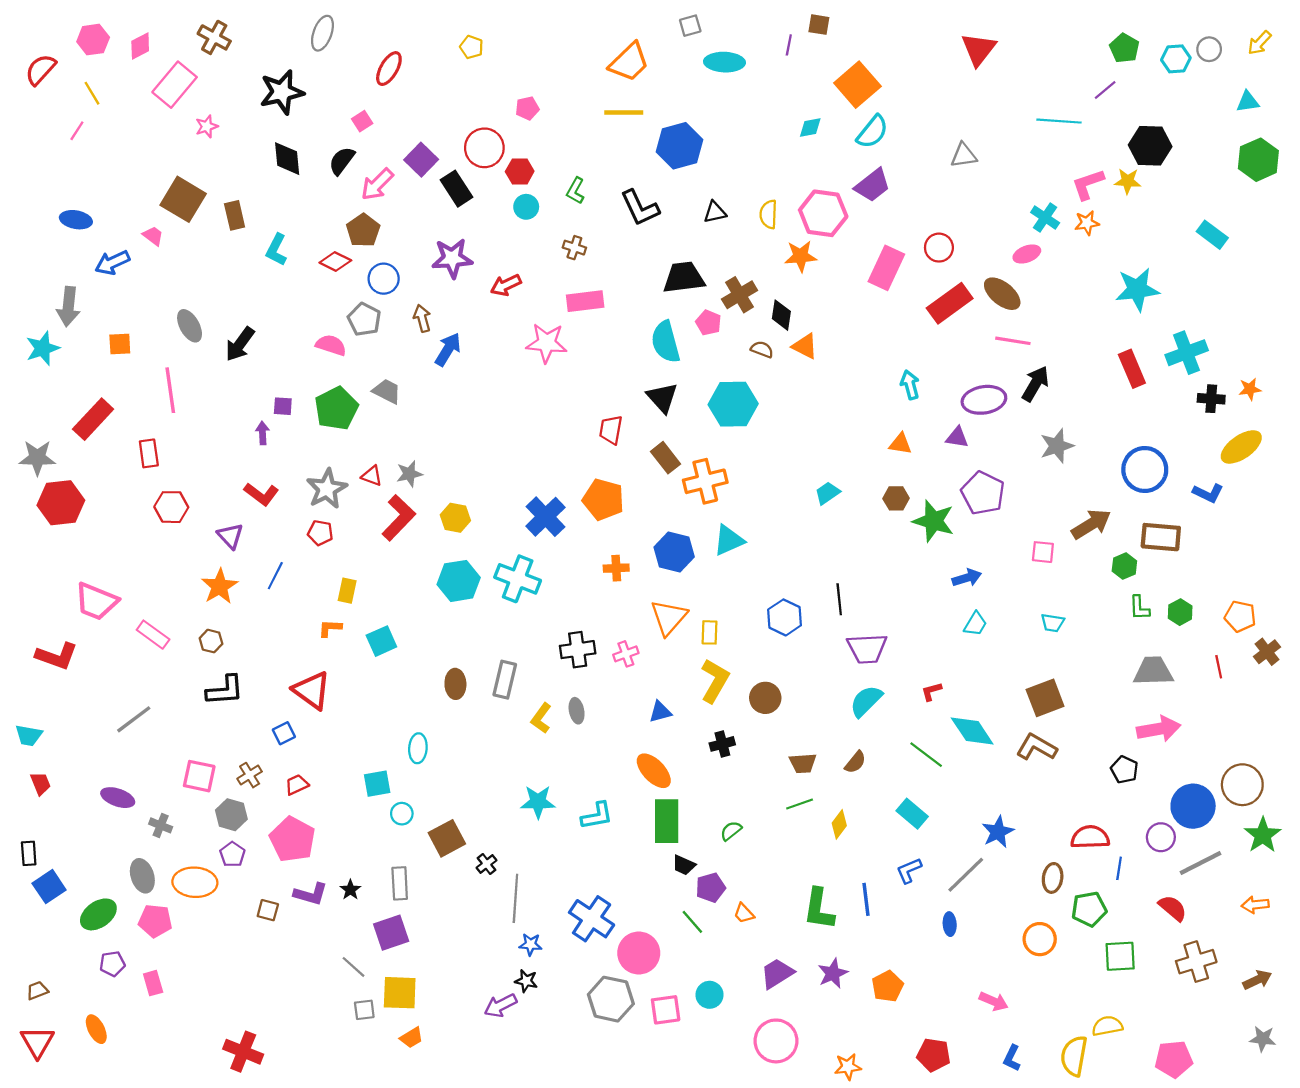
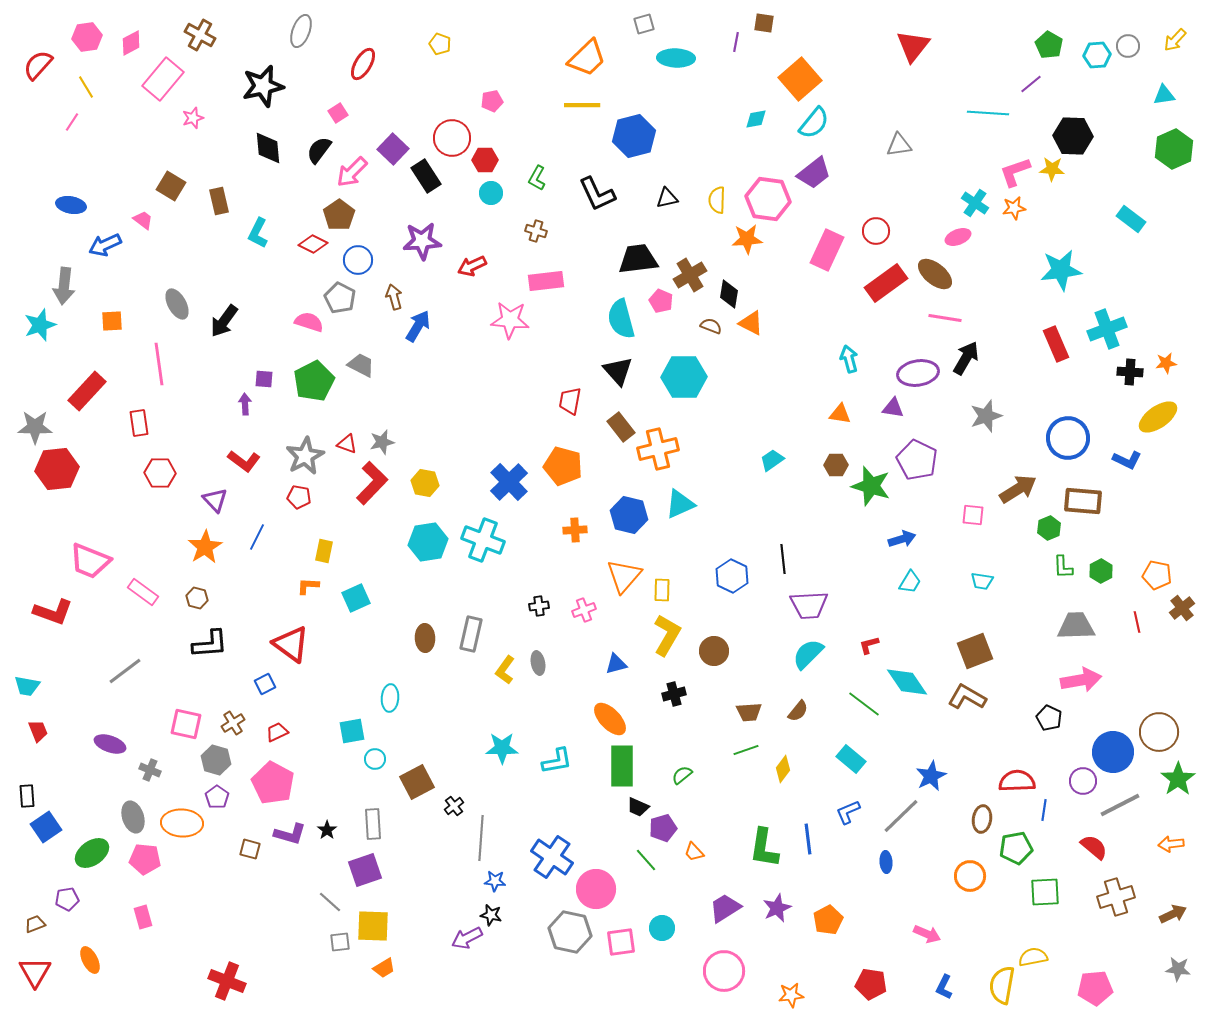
brown square: (183, 199) -> (171, 186), size x0.7
black cross: (578, 650) -> (539, 606), size x0.6
purple pentagon: (112, 964) -> (67, 899), moved

